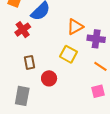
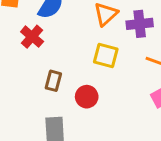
brown rectangle: (29, 62) -> (53, 81), turned 40

